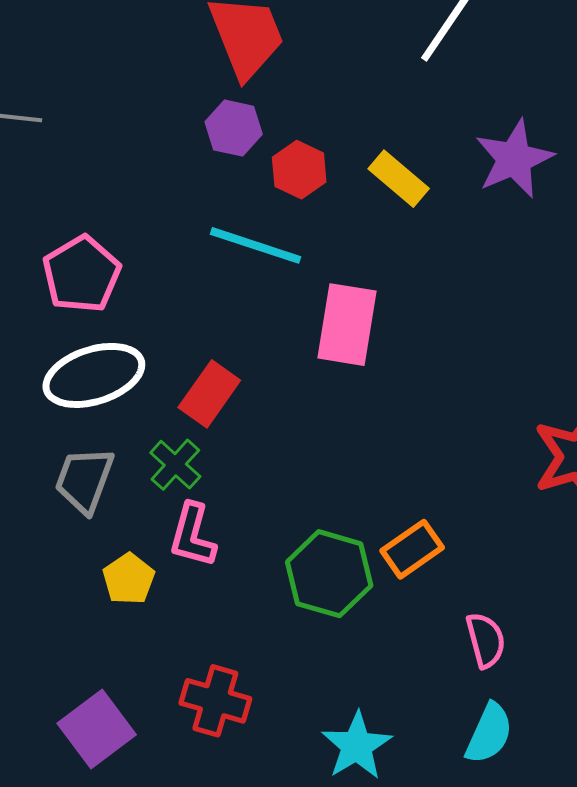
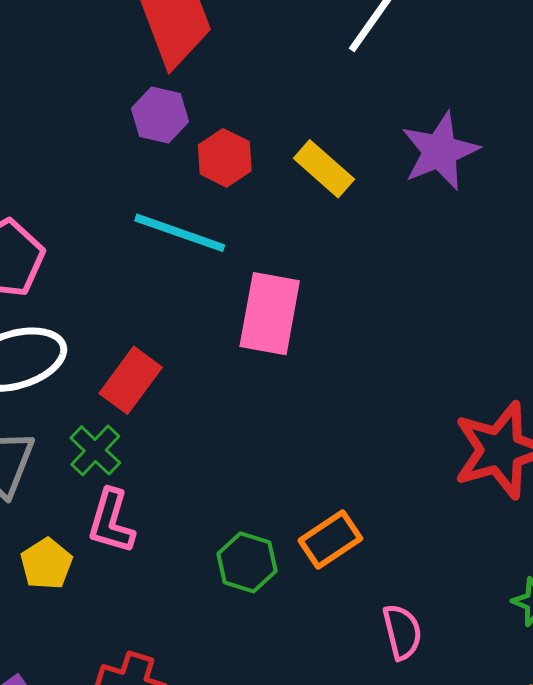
green hexagon: (329, 574) -> (247, 562), size x0.7

